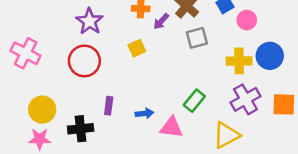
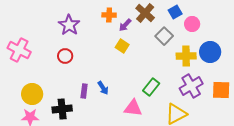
gray square: (197, 38) -> (164, 36), moved, turned -30
yellow square: (137, 48) -> (122, 46), moved, turned -32
red circle: (84, 61) -> (65, 56), size x0.6
blue arrow: (144, 113) -> (103, 88), moved, turned 64

